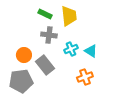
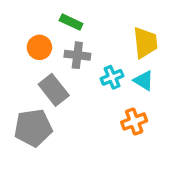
yellow trapezoid: (69, 16) -> (145, 43), moved
orange circle: (24, 55) -> (39, 47), moved
gray rectangle: (45, 65) -> (54, 90), moved

